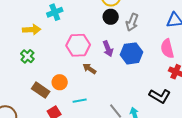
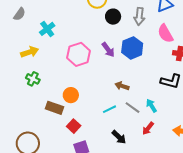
black circle: (111, 17) -> (113, 17), moved
gray arrow: (132, 22) -> (139, 16), moved
brown arrow: (89, 69) -> (122, 86), moved
cyan line: (80, 101) -> (109, 109), moved

